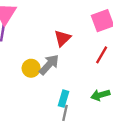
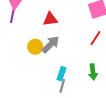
red triangle: (62, 38) -> (50, 19), moved, turned 35
green arrow: (100, 95) -> (93, 72), turned -84

